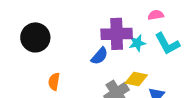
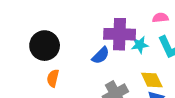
black circle: (35, 37) -> (45, 46), moved
yellow diamond: (136, 79) -> (152, 80), moved, turned 50

